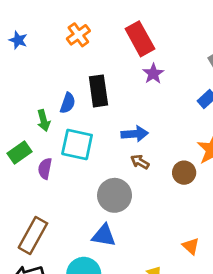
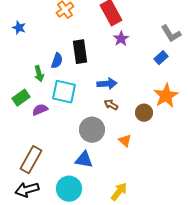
blue star: (18, 40) -> (19, 28), moved
purple semicircle: (45, 169) -> (40, 110), turned 56
orange triangle: (191, 246) -> (125, 141), moved

